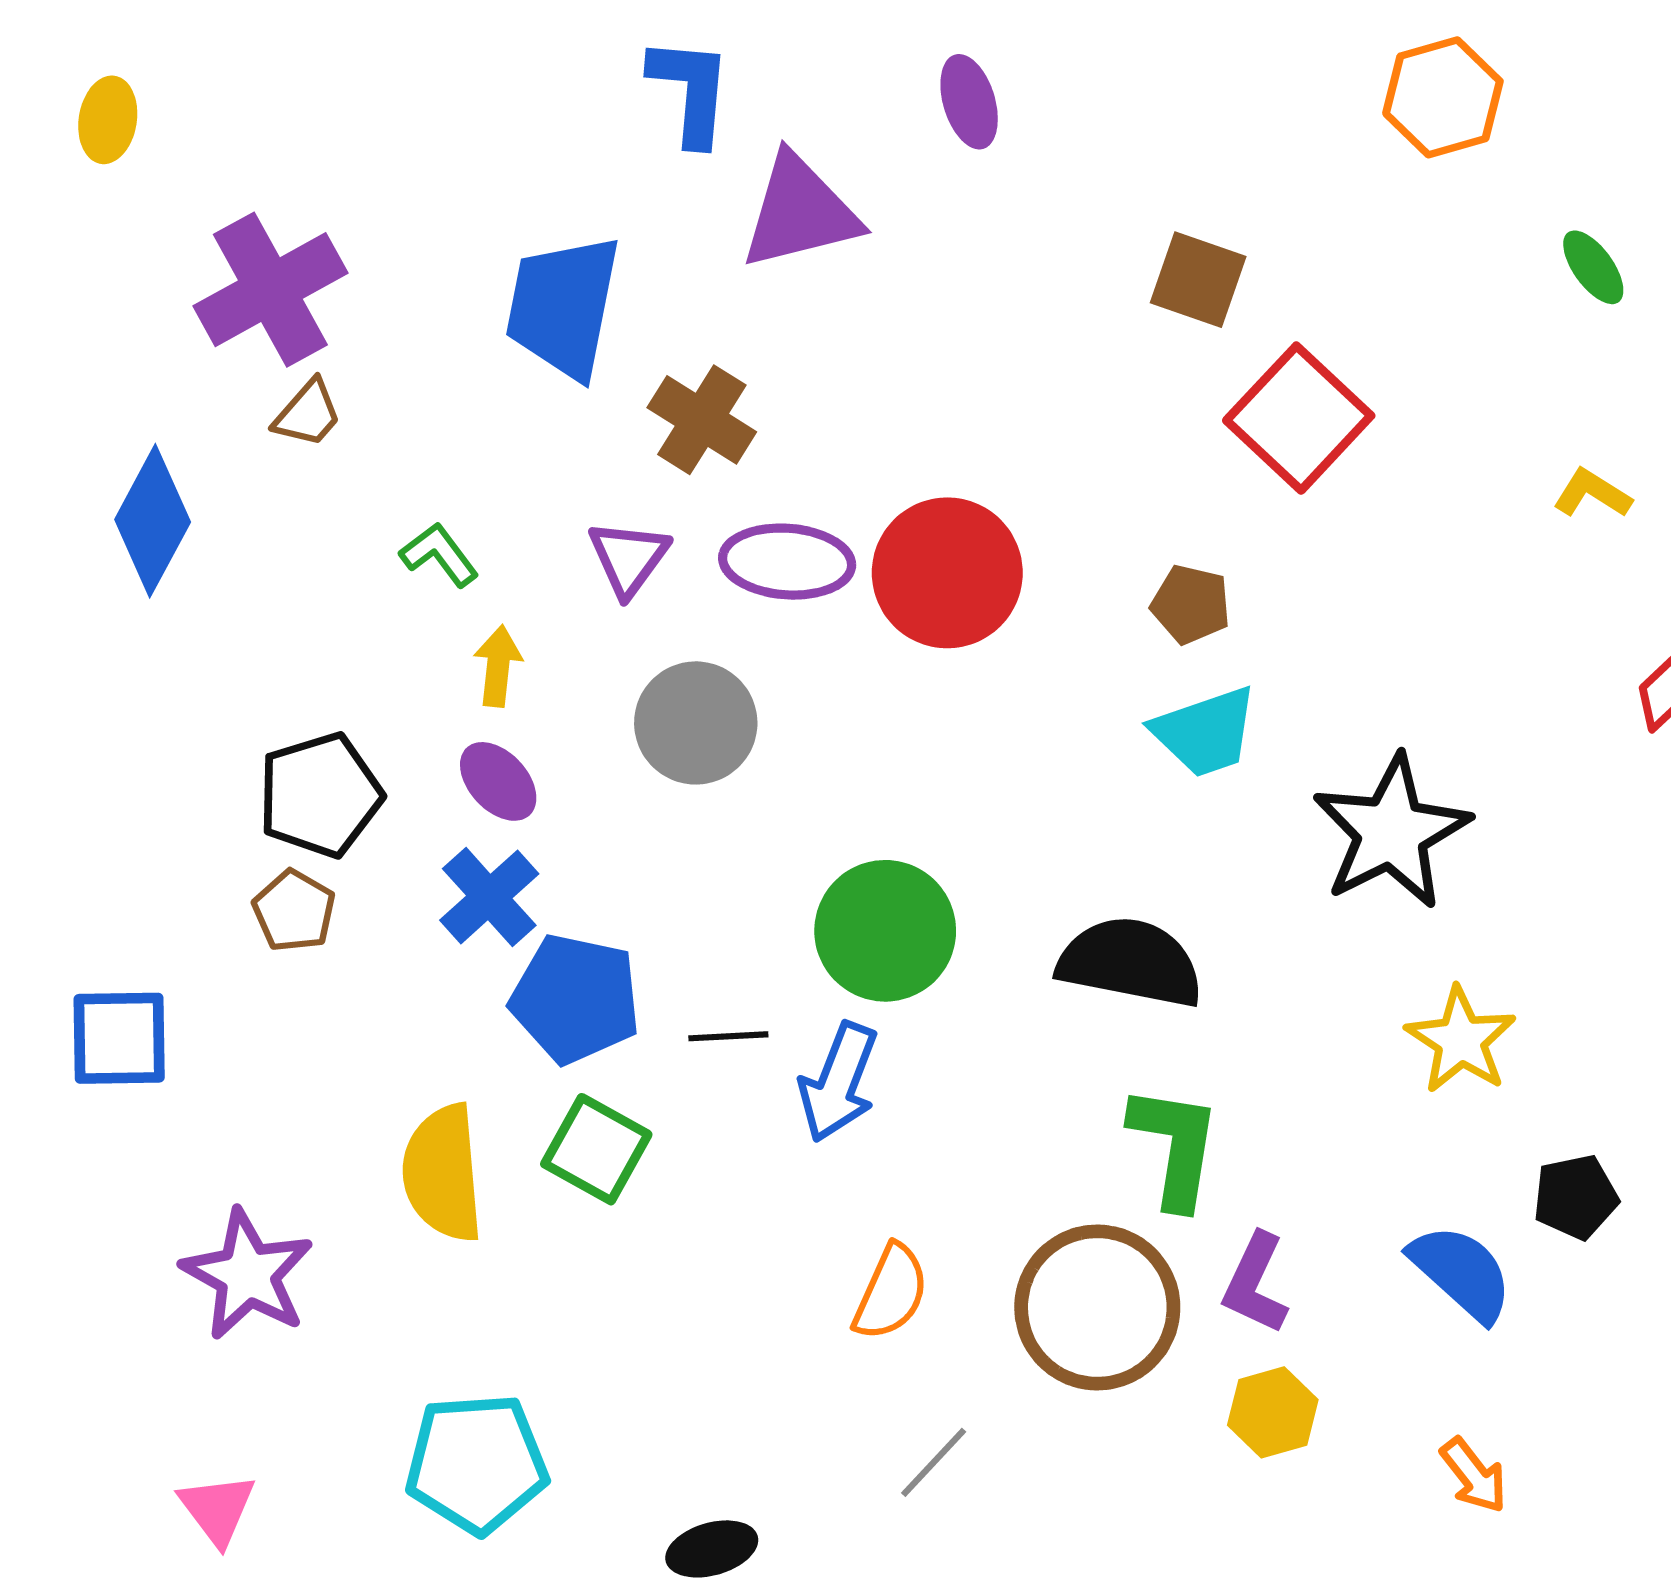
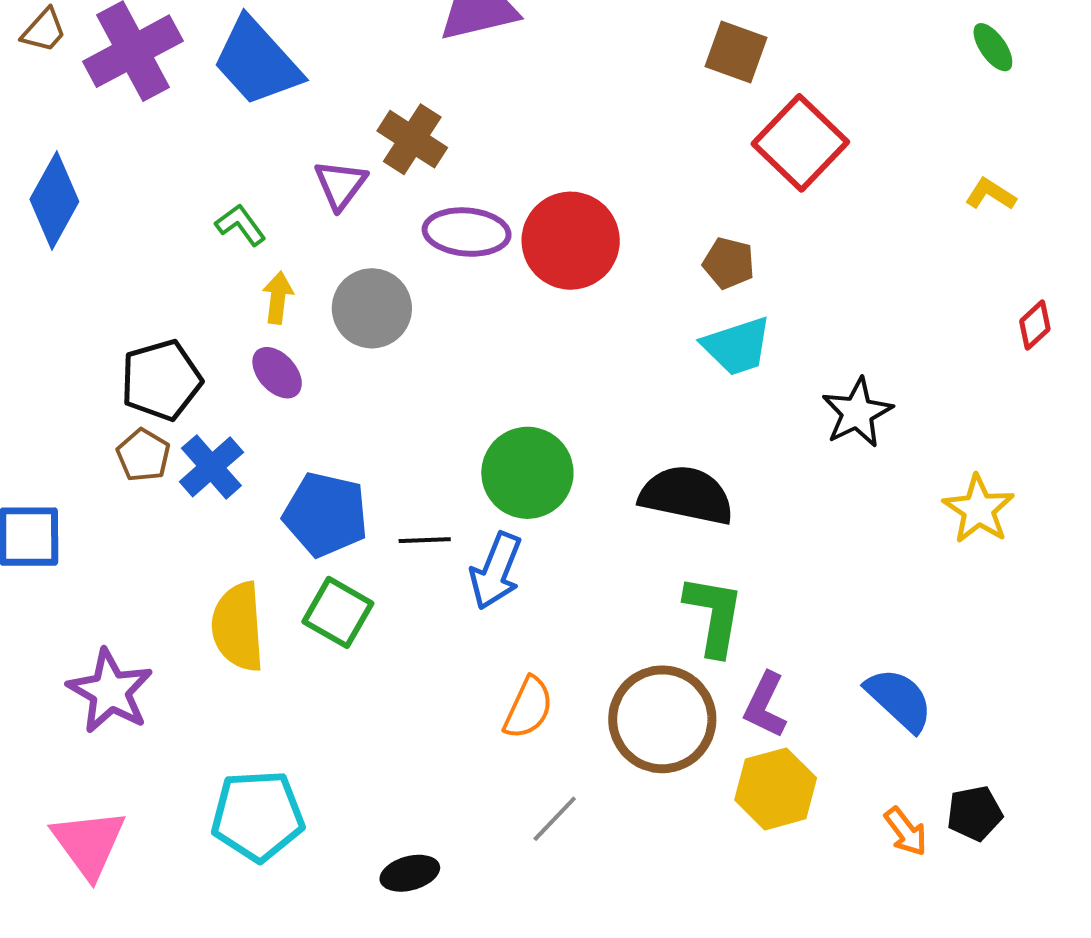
blue trapezoid: (563, 307) -> (257, 62), moved, turned -54
brown trapezoid: (308, 414) -> (44, 30), moved
purple triangle: (629, 558) -> (340, 184), moved
gray circle: (696, 723) -> (372, 308), moved
black star: (1391, 832) -> (857, 413), size x0.7
blue cross: (489, 897) -> (211, 467), moved
yellow star: (1461, 1040) -> (979, 509), moved
black pentagon: (1576, 1197) -> (975, 813), moved
yellow hexagon: (1273, 1412) -> (776, 789), size x1.4
pink triangle: (217, 1509) -> (89, 843), size x1.5

